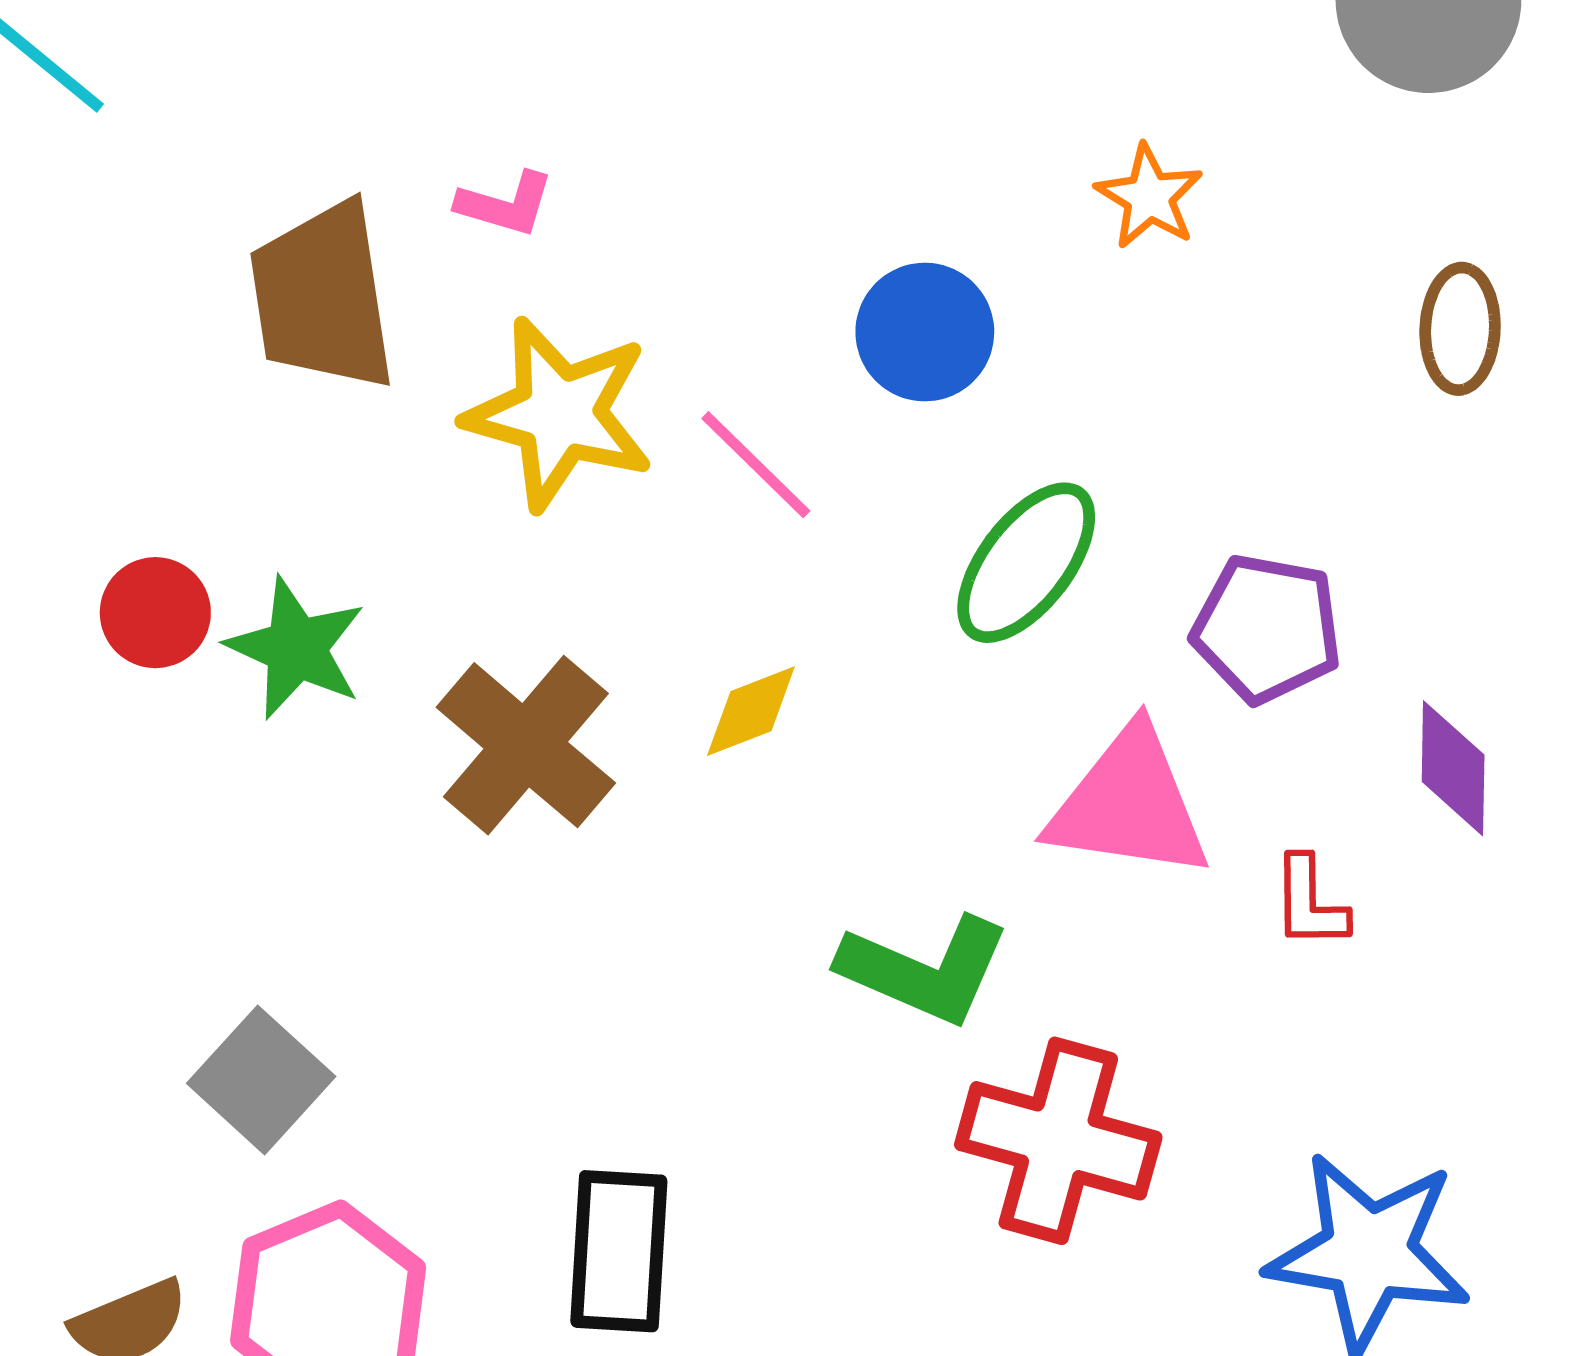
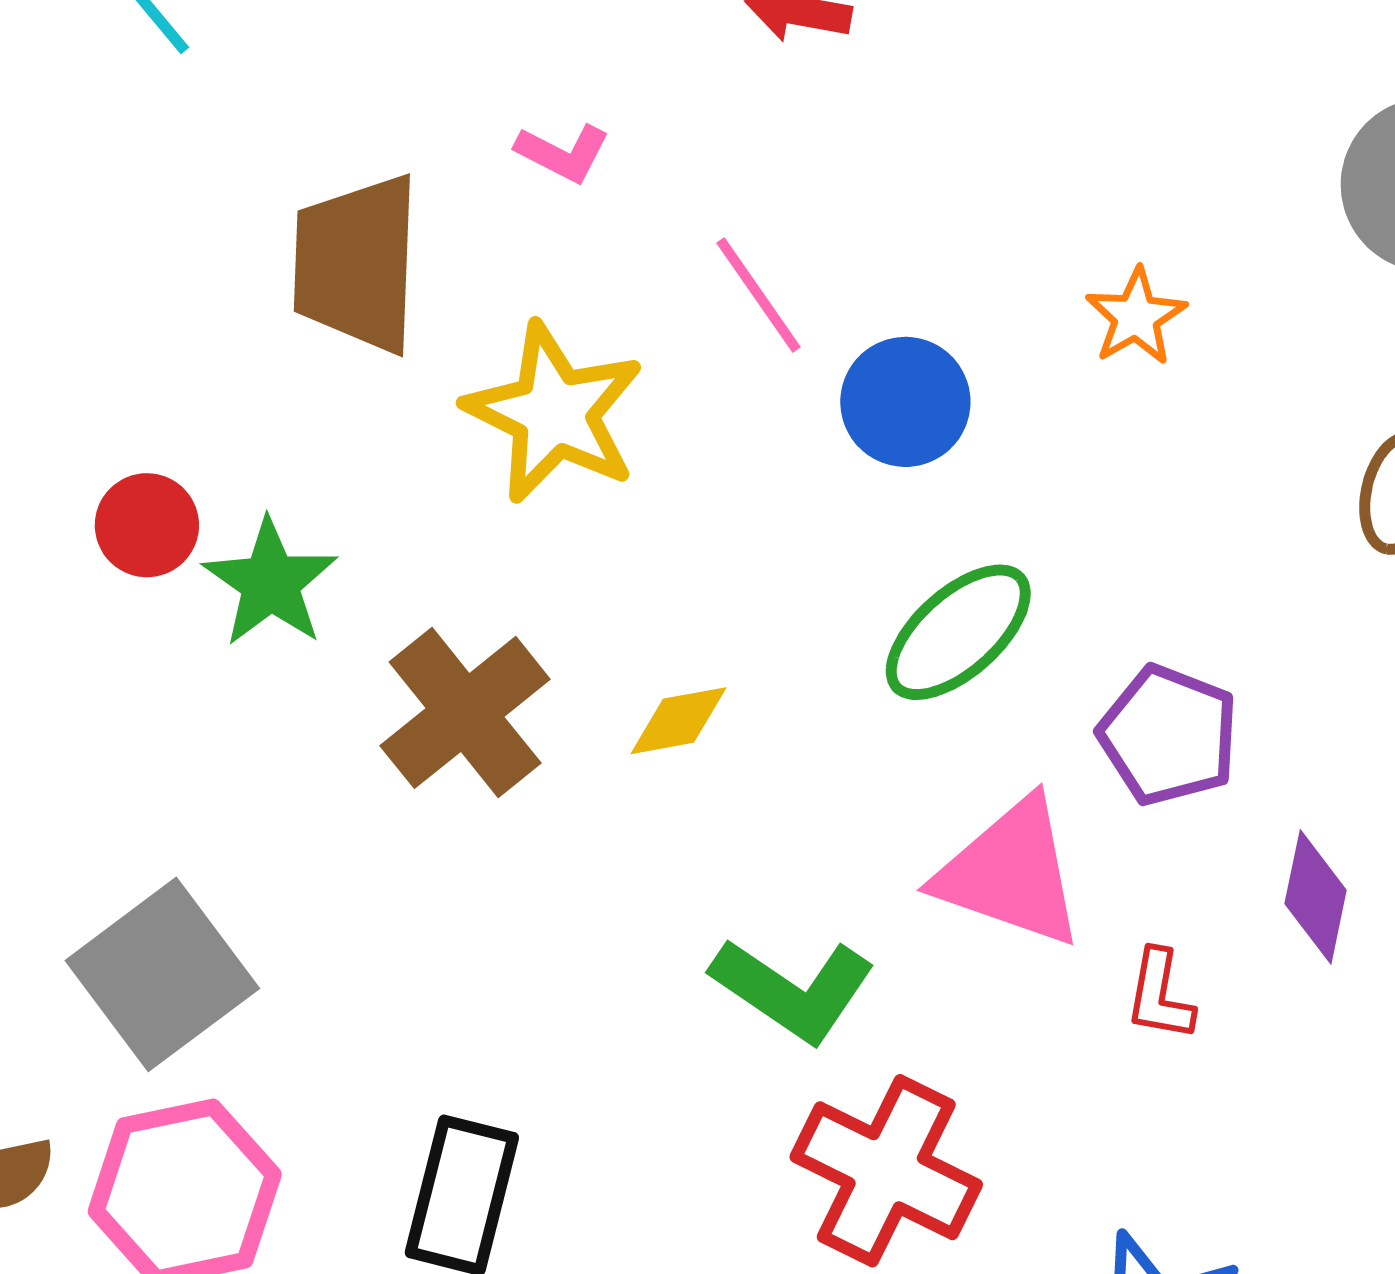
pink L-shape: (505, 204) -> (563, 153), moved
pink line: (756, 465) -> (759, 295), moved
gray square: (261, 1080) -> (162, 974), size x1.4

